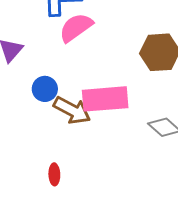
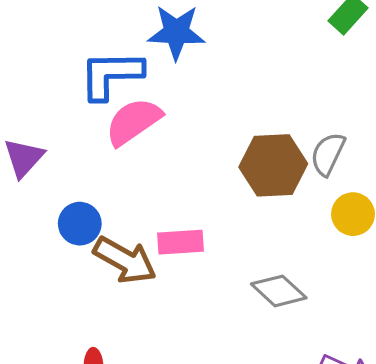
pink rectangle: (105, 99) -> (181, 242), size x0.6

